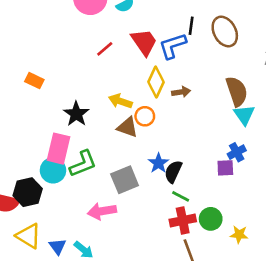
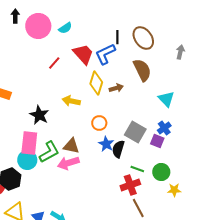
brown semicircle: (237, 91) -> (142, 70), moved
orange circle: (145, 116) -> (99, 123), moved
brown triangle: (127, 127) -> (71, 146), moved
purple square: (225, 168) -> (157, 141), turned 32
gray square: (125, 180) -> (135, 132), moved, turned -30
green line: (181, 196) -> (137, 169), moved
pink arrow: (102, 211) -> (68, 163), moved
green circle: (211, 219) -> (161, 172), moved

